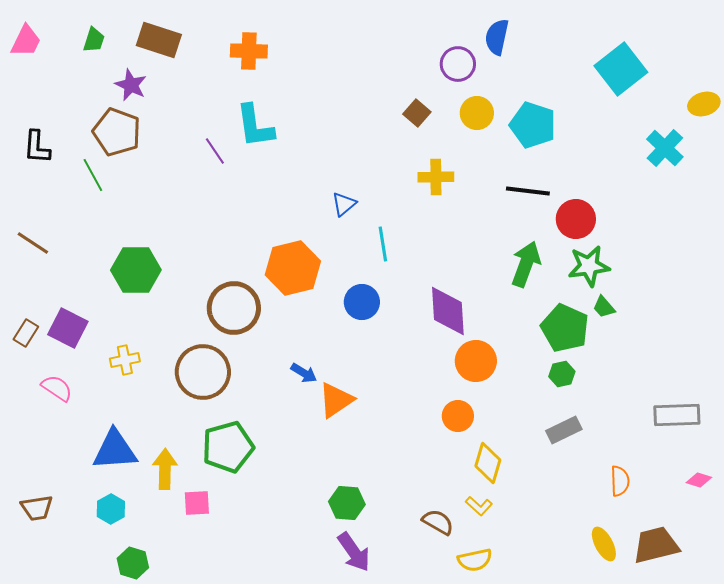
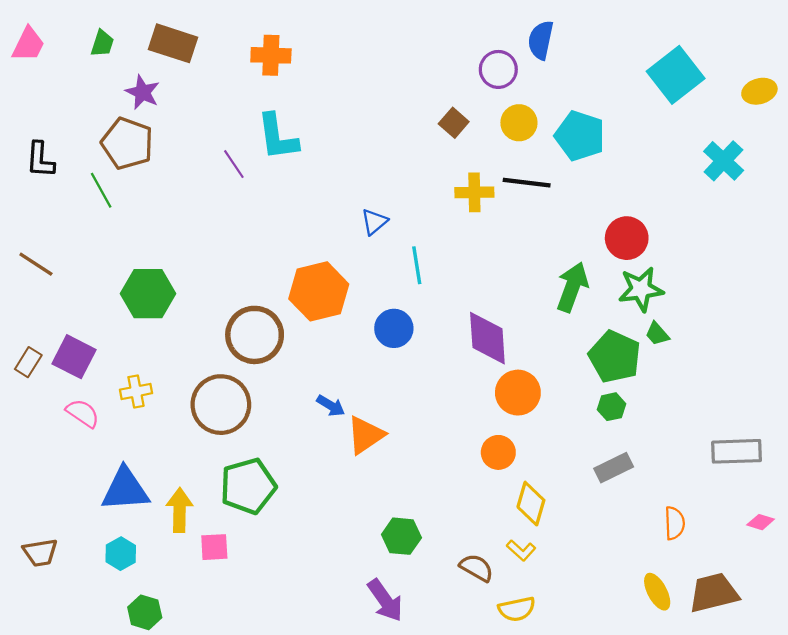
yellow ellipse: (704, 104) -> (759, 91), moved
black line: (528, 191) -> (527, 183), moved
pink semicircle: (57, 388) -> (83, 413), moved
green hexagon: (347, 503) -> (401, 536), moved

